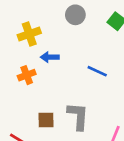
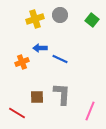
yellow cross: (29, 34) -> (35, 19), moved
blue line: (97, 71) -> (60, 59), moved

